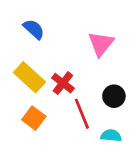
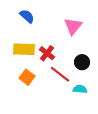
yellow rectangle: (29, 77) -> (24, 49), turned -40
red line: (82, 114) -> (60, 74), turned -30

